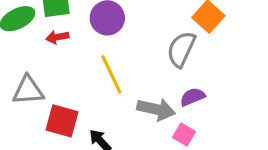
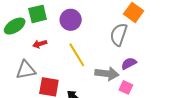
red arrow: (57, 37) -> (40, 44), moved

